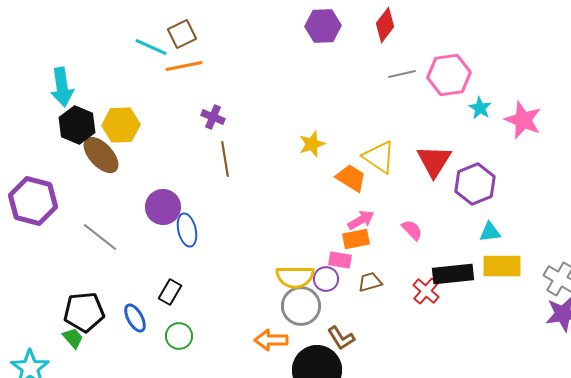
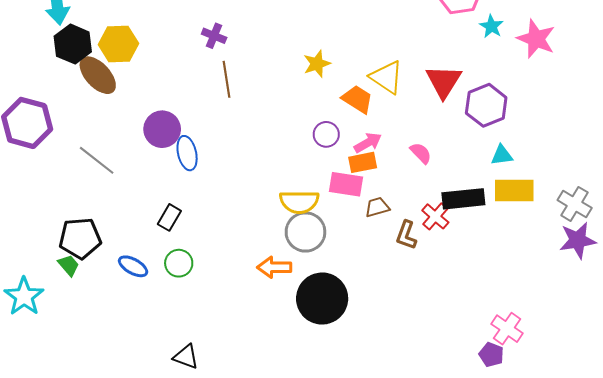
pink rectangle: (340, 260) -> (346, 184), size x1.4
purple circle: (326, 279) -> (326, 134), moved
blue ellipse: (135, 318) -> (133, 266), moved, turned -32
brown L-shape: (341, 338) -> (406, 235), moved, turned 52

